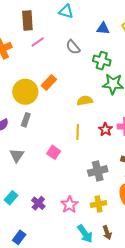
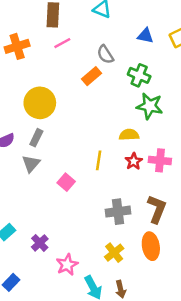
orange rectangle: (49, 82) -> (91, 76), moved
yellow semicircle: (85, 101) -> (129, 135), moved
gray triangle: (17, 155) -> (31, 164), moved
yellow cross: (98, 204) -> (114, 253), turned -35
pink star: (69, 205) -> (67, 265), moved

